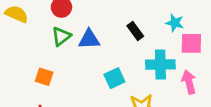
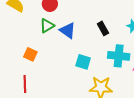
blue triangle: (89, 39) -> (68, 30), turned 30
cyan square: (114, 78) -> (83, 62), turned 35

